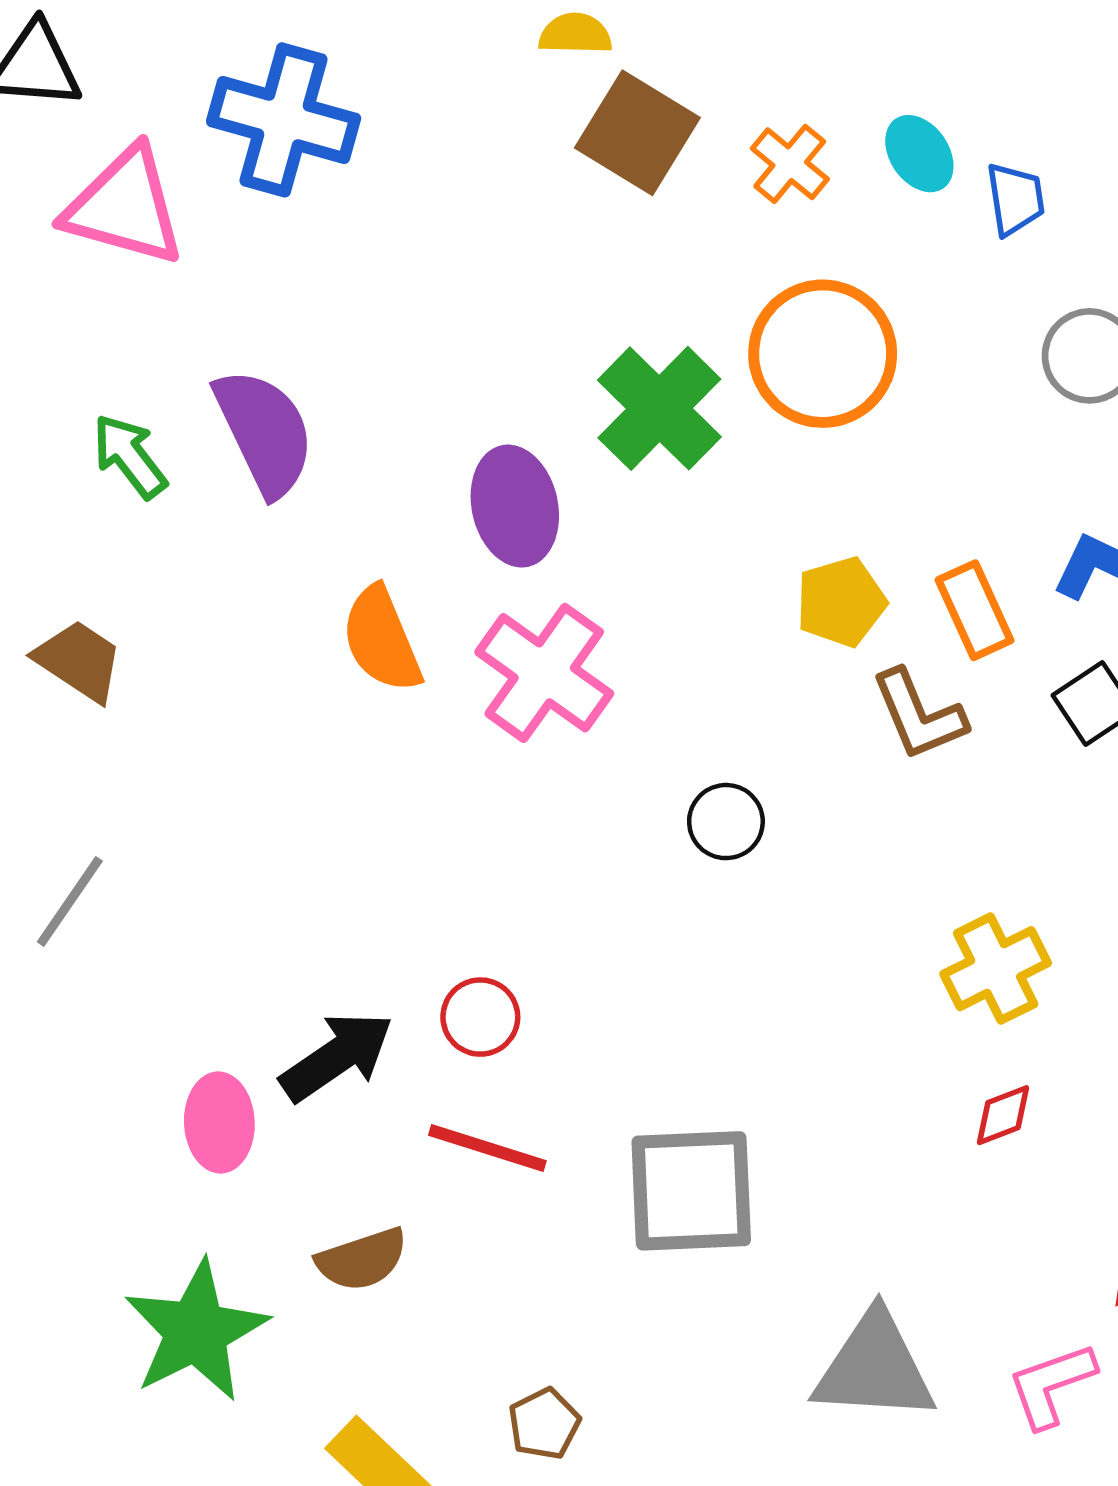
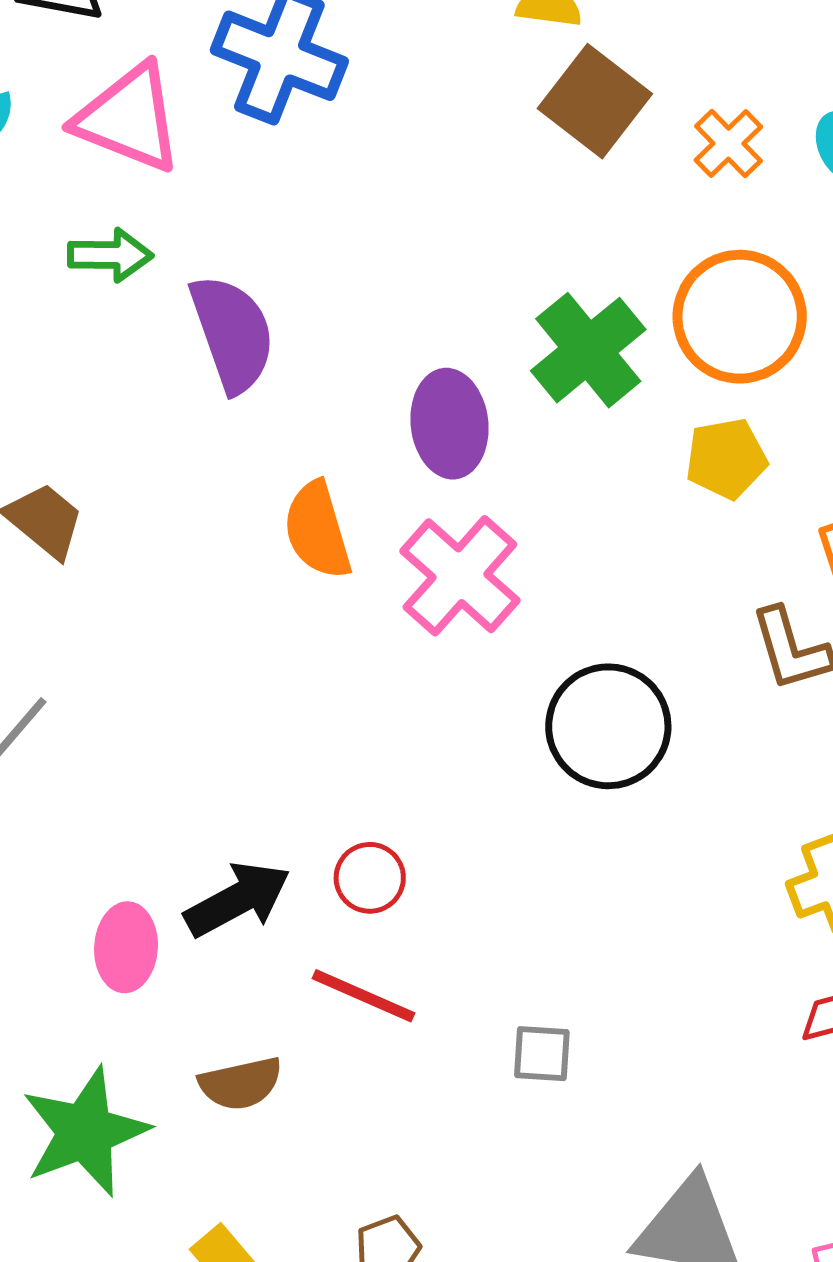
green arrow: (130, 456) -> (110, 255), moved, turned 122
yellow pentagon: (841, 602) -> (726, 459), moved
black circle: (726, 822) -> (608, 726), size x1.8
gray square: (691, 1191) -> (542, 1054), size x0.5

